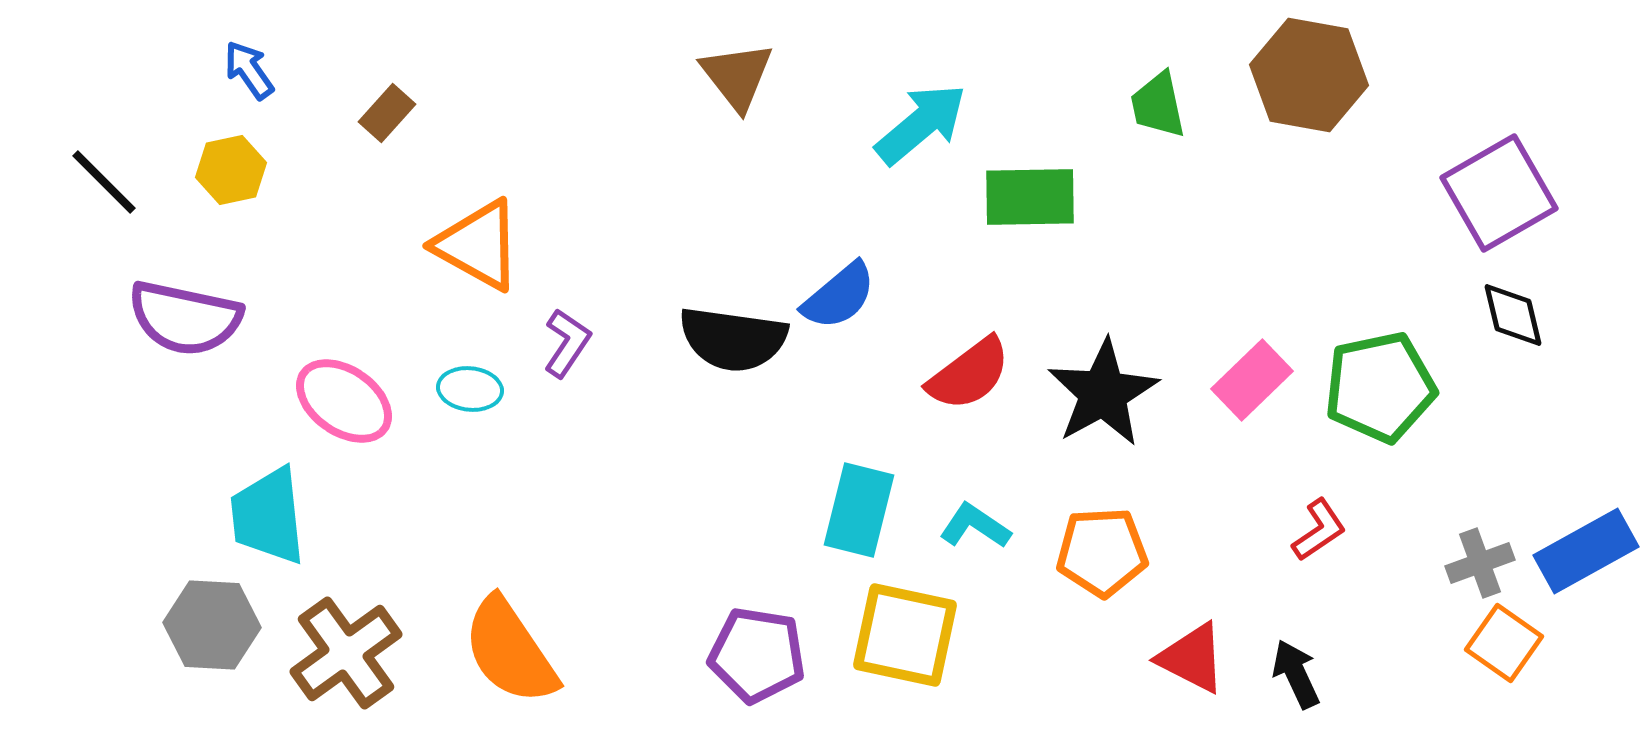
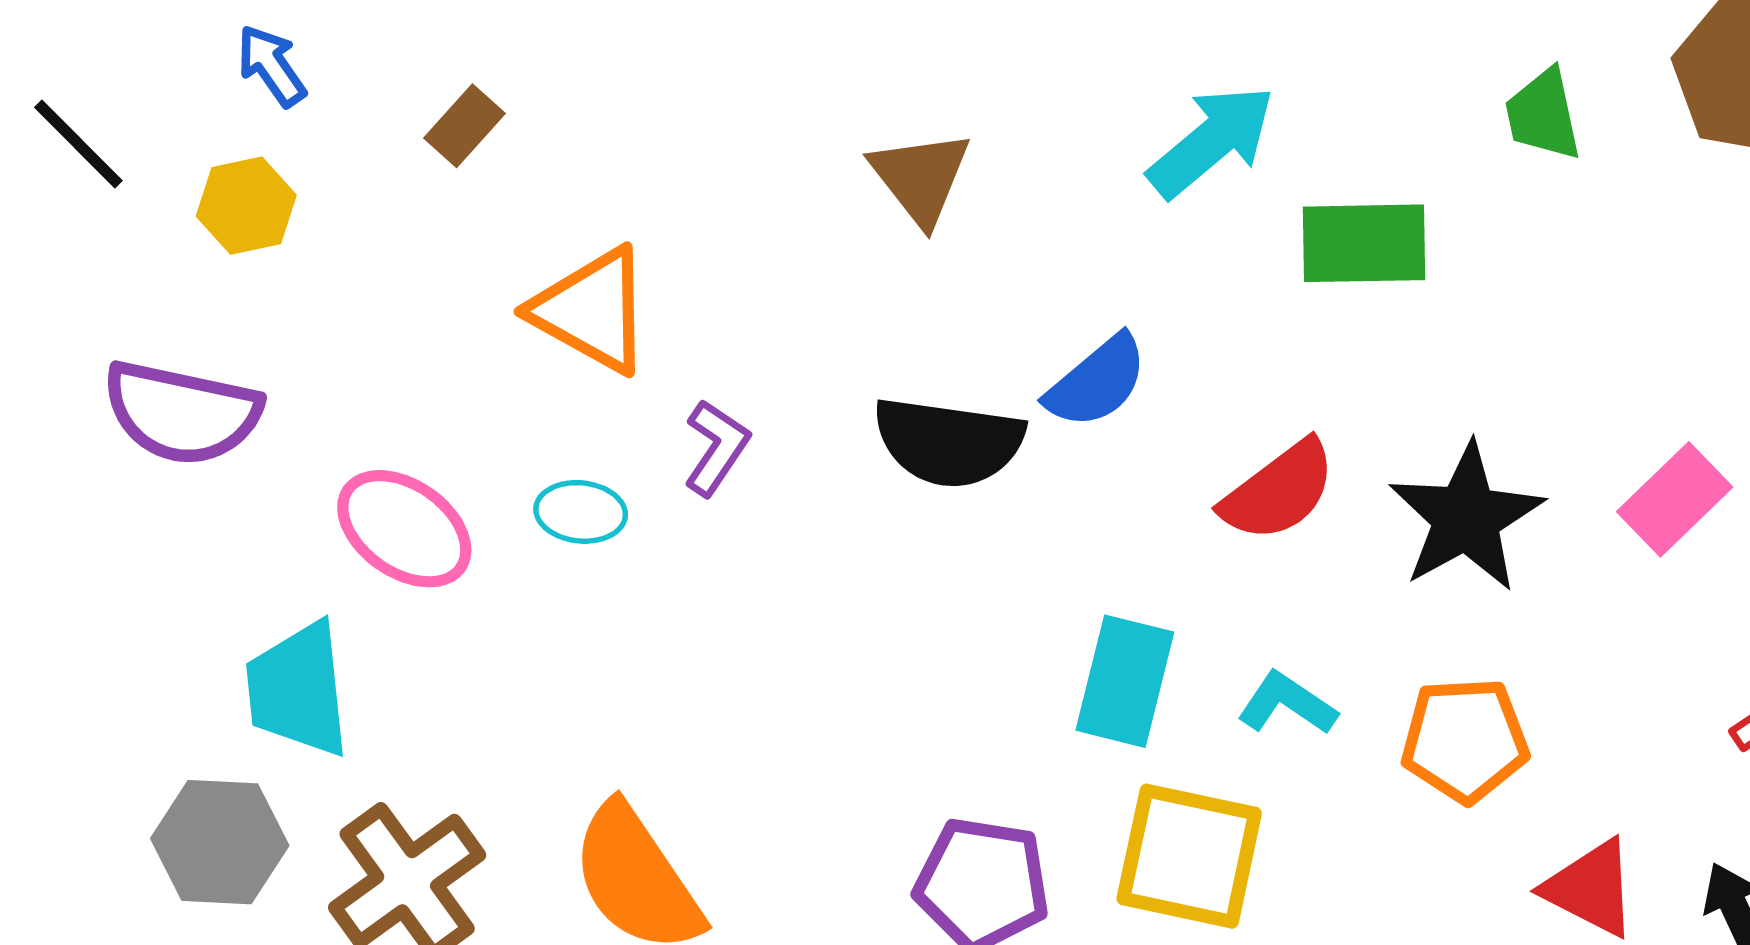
brown triangle: (737, 76) -> (921, 178), moved
black line: (104, 182) -> (78, 144), moved

